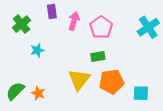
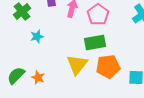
green rectangle: (98, 57) -> (95, 43), size x1.5

